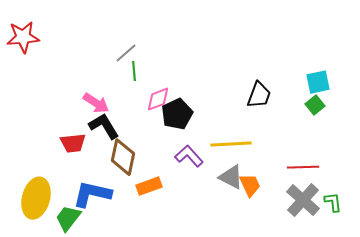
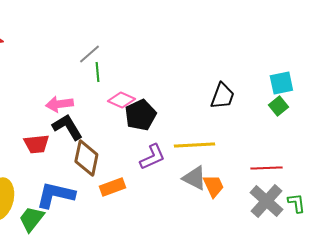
pink diamond: (158, 99) -> (121, 100), turned 44
pink arrow: (96, 103) -> (59, 104), turned 140
purple L-shape: (189, 156) -> (152, 157), turned 108

